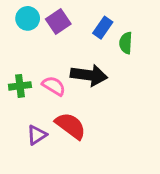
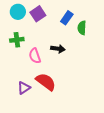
black arrow: (89, 75) -> (58, 49), size x0.6
green cross: (20, 86) -> (17, 40), moved
pink semicircle: (54, 86) -> (35, 56), turned -140

